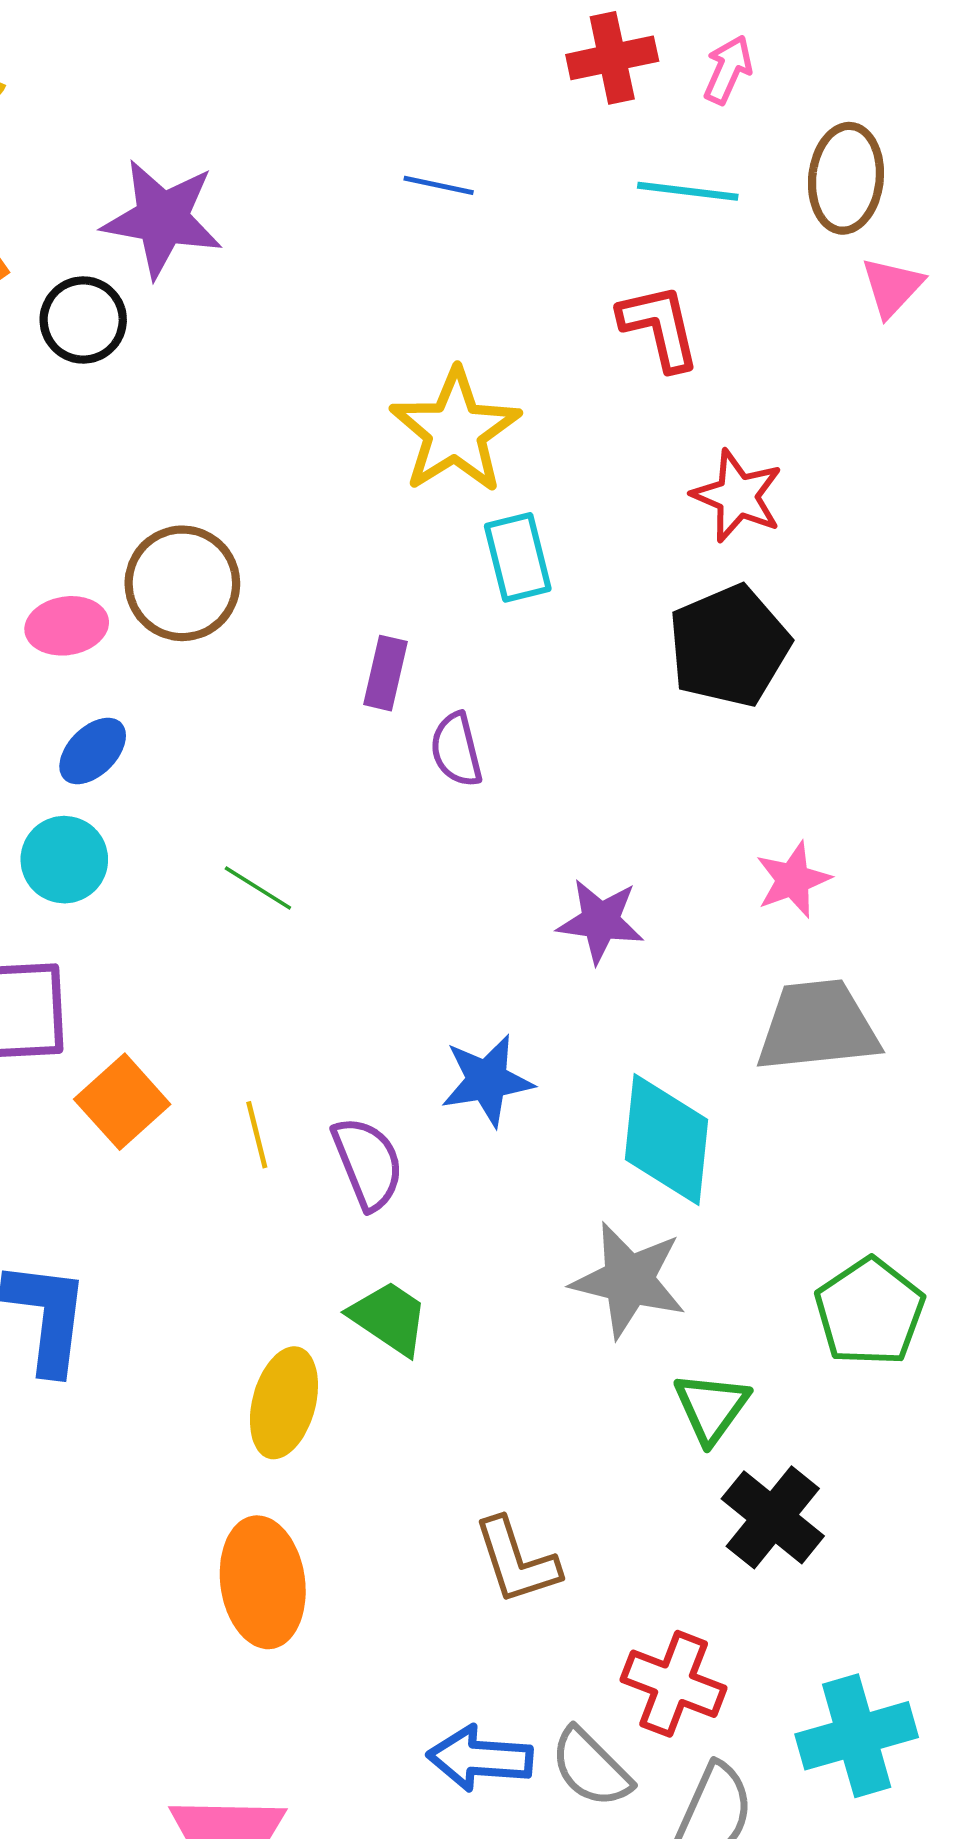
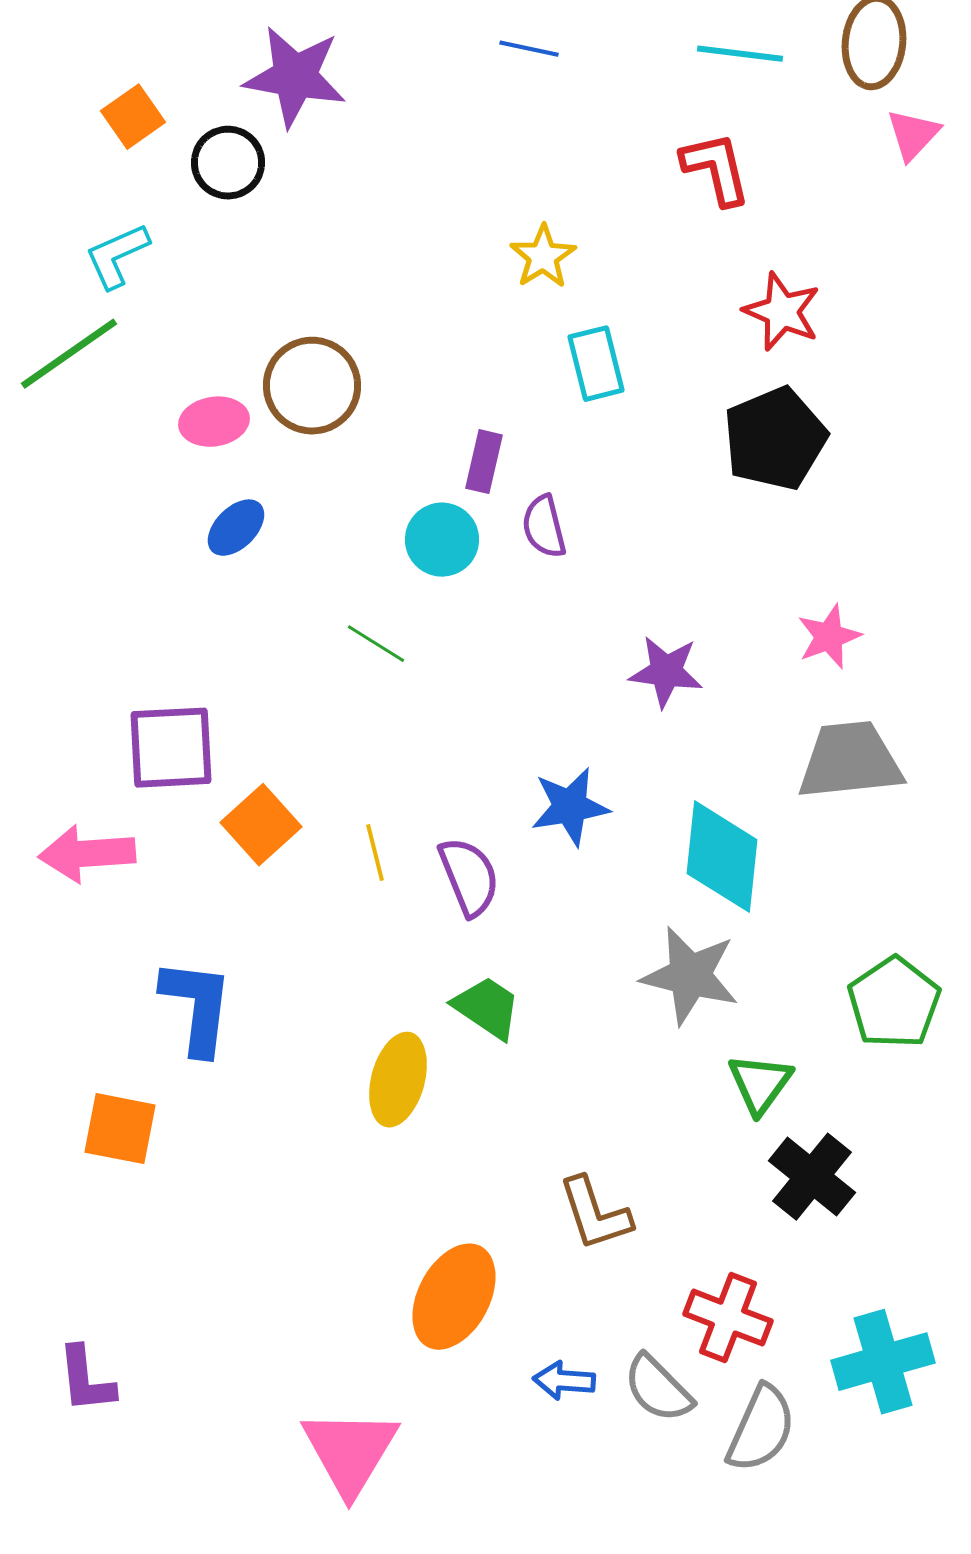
yellow star: (455, 431) -> (543, 257), size x0.6
cyan circle: (64, 860) -> (442, 540), moved
orange ellipse: (263, 1582) -> (454, 1297), moved, turned 36
blue arrow: (480, 1758) -> (564, 1381), size x0.7

